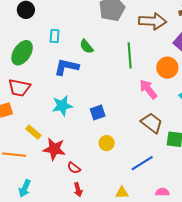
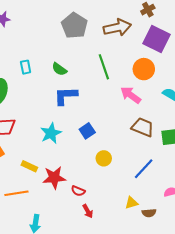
blue L-shape: (67, 67) -> (66, 96), moved

